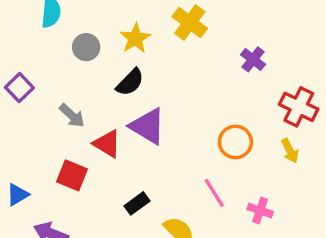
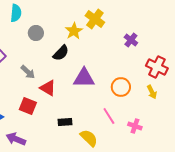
yellow star: (135, 38) -> (74, 31), moved
purple triangle: (148, 126) -> (84, 78), moved, turned -30
black rectangle: (137, 203) -> (65, 122), turned 32

